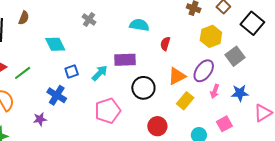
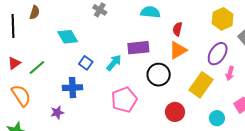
blue square: (72, 71) -> (86, 63), turned -32
orange triangle: (177, 76) -> (178, 50), moved
blue cross: (57, 95) -> (72, 88), turned -30
yellow rectangle: (185, 101) -> (201, 85), size x1.4

